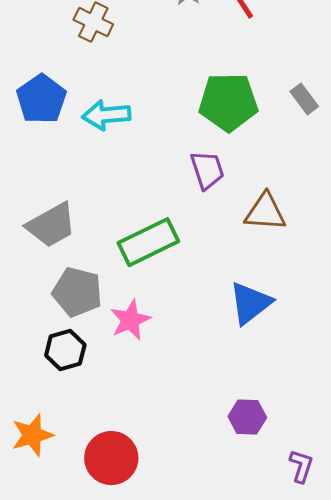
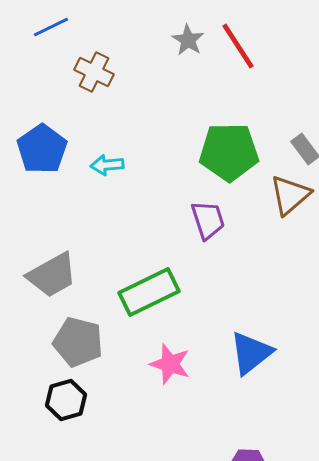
cyan arrow: (106, 115) -> (107, 165), size x0.7
brown triangle: (265, 212) -> (290, 195), moved, turned -45
pink star: (130, 320) -> (170, 364), moved, turned -30

